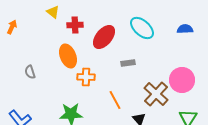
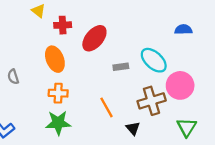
cyan ellipse: (142, 28) -> (154, 60), moved
orange cross: (86, 77) -> (58, 93), moved
brown cross: (156, 94) -> (152, 101), turned 30

